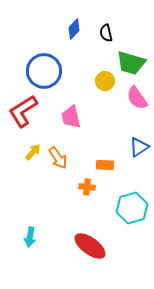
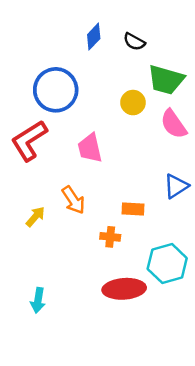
black semicircle: (106, 33) -> (134, 42), turned -48
yellow arrow: (33, 152) -> (35, 217), moved
red ellipse: (90, 246) -> (124, 289), moved, turned -40

